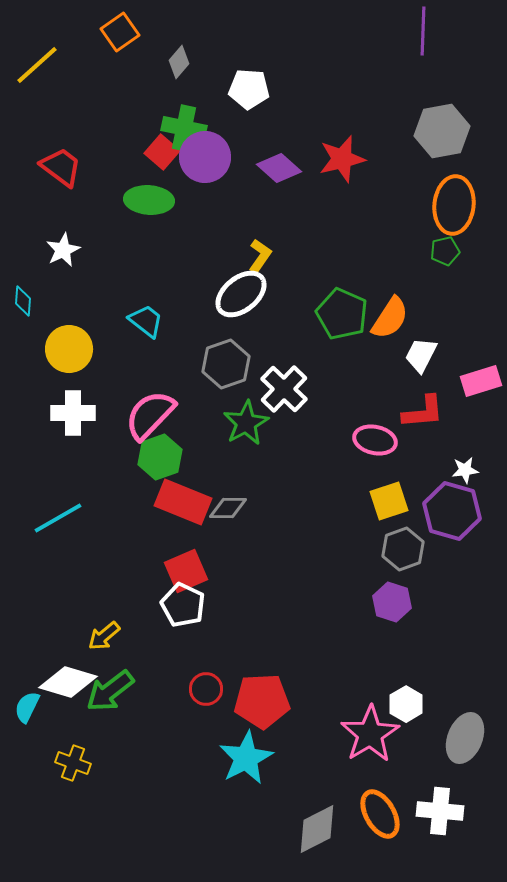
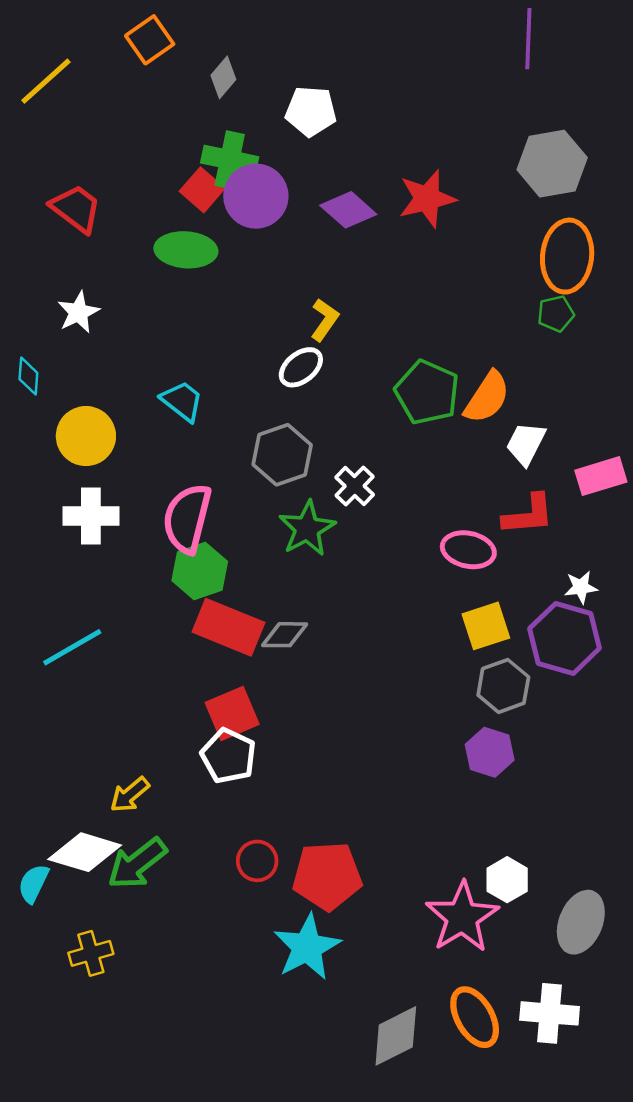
white ellipse: (241, 294) -> (301, 367), size x0.7
white cross: (284, 389) -> (355, 486), size x0.7
pink semicircle: (150, 415) -> (187, 519), turned -30
yellow cross: (73, 763) -> (91, 953), turned -36

